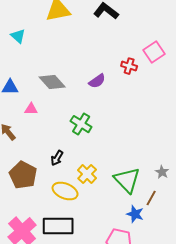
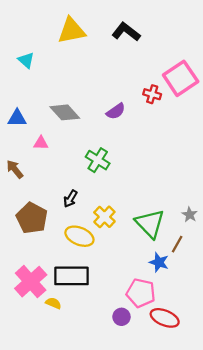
pink square: (154, 52) -> (181, 78), size x1.4

